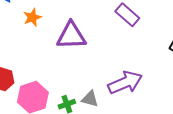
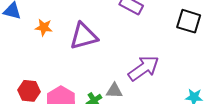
orange star: (32, 17) -> (44, 27), turned -30

